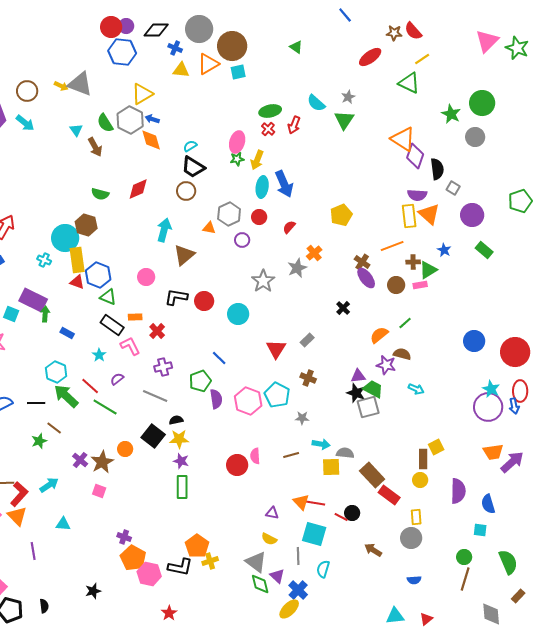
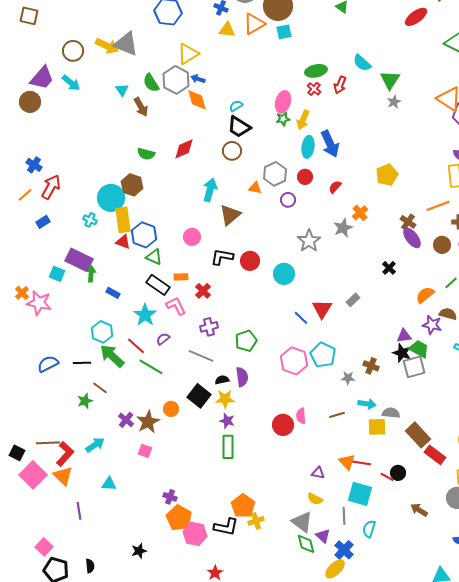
yellow arrow: (61, 86) -> (107, 46), size x1.6
gray star: (348, 97) -> (394, 102), moved
cyan star: (99, 355) -> (145, 315), size x1.6
blue line: (219, 358) -> (301, 318), moved
brown cross: (308, 378) -> (371, 366), moved
purple semicircle: (216, 399) -> (242, 377), moved

